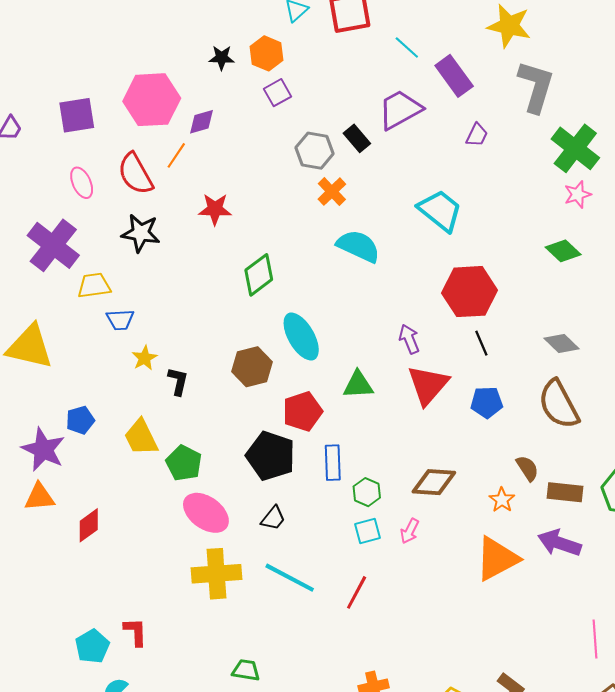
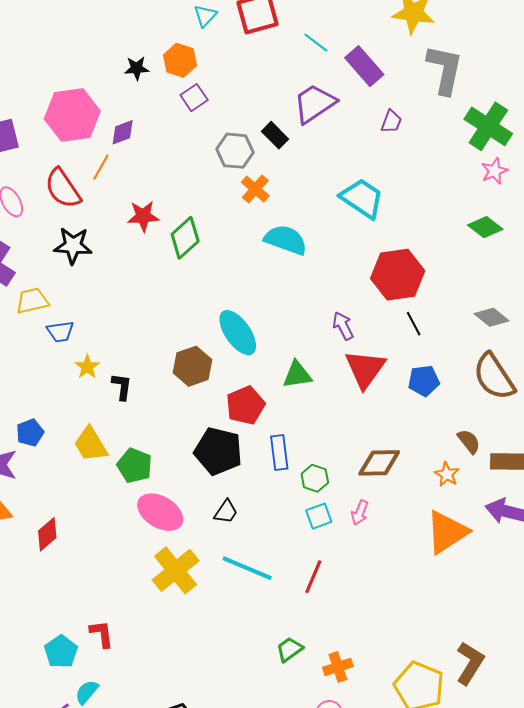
green diamond: (259, 275) -> (185, 238), moved
yellow cross: (216, 574) -> (176, 570), turned -30
green trapezoid: (246, 670) -> (290, 649), moved, turned -40

